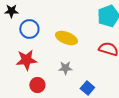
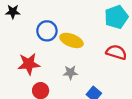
blue circle: (29, 29) -> (47, 31), moved

